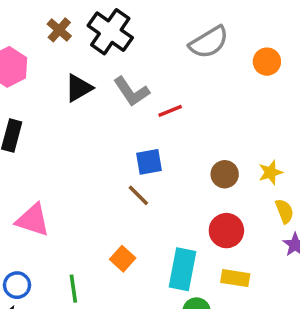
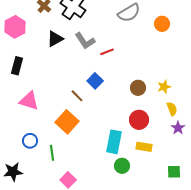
blue square: (149, 162) -> (95, 81), turned -35
brown line: (138, 195) -> (77, 96), moved
pink triangle: (33, 220) -> (29, 101), moved
orange square: (123, 259) -> (67, 122), moved, size x1.6
blue circle: (17, 285) -> (30, 141), moved

